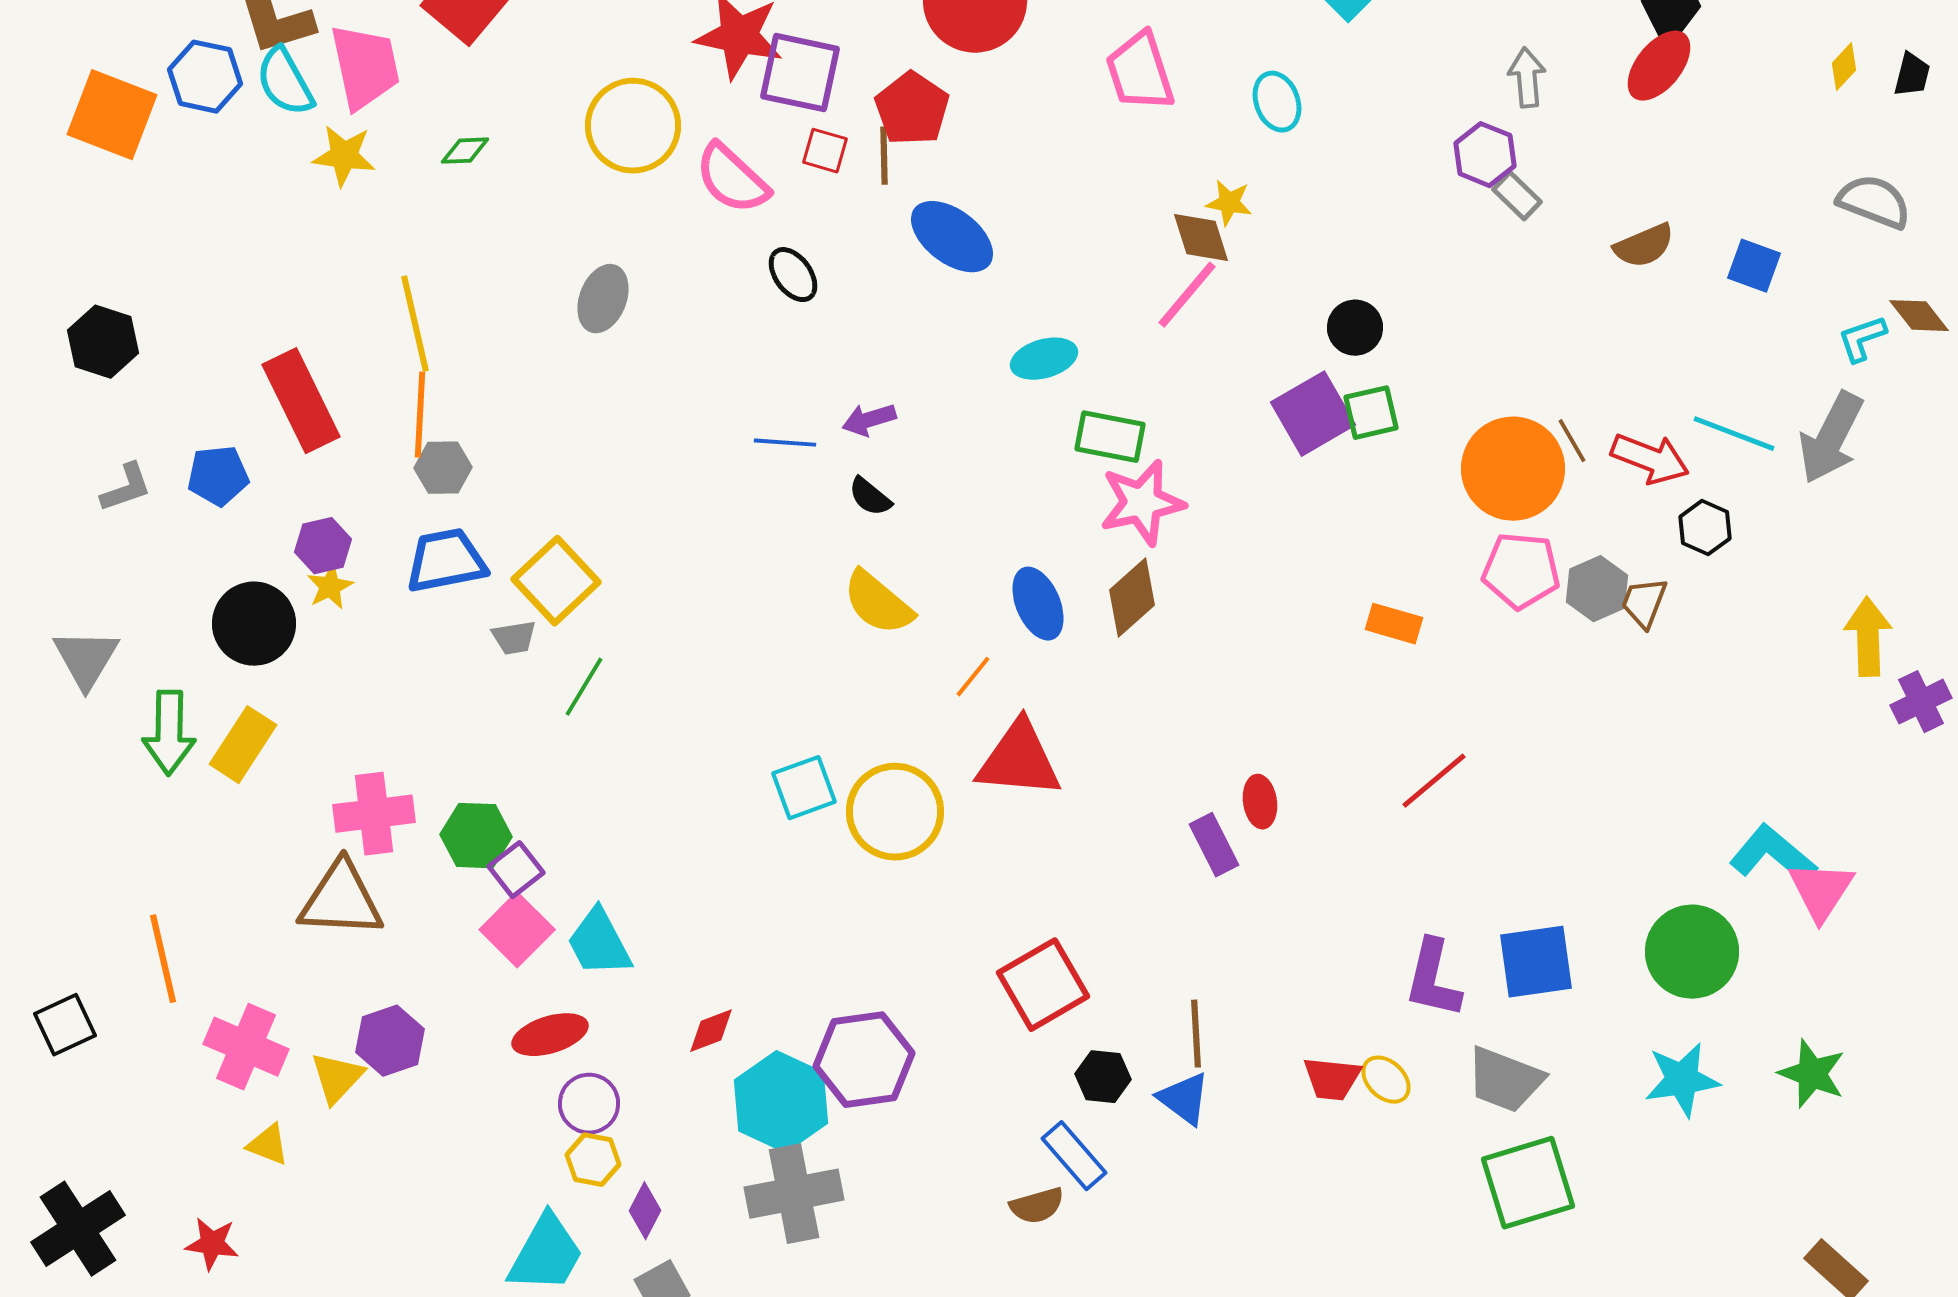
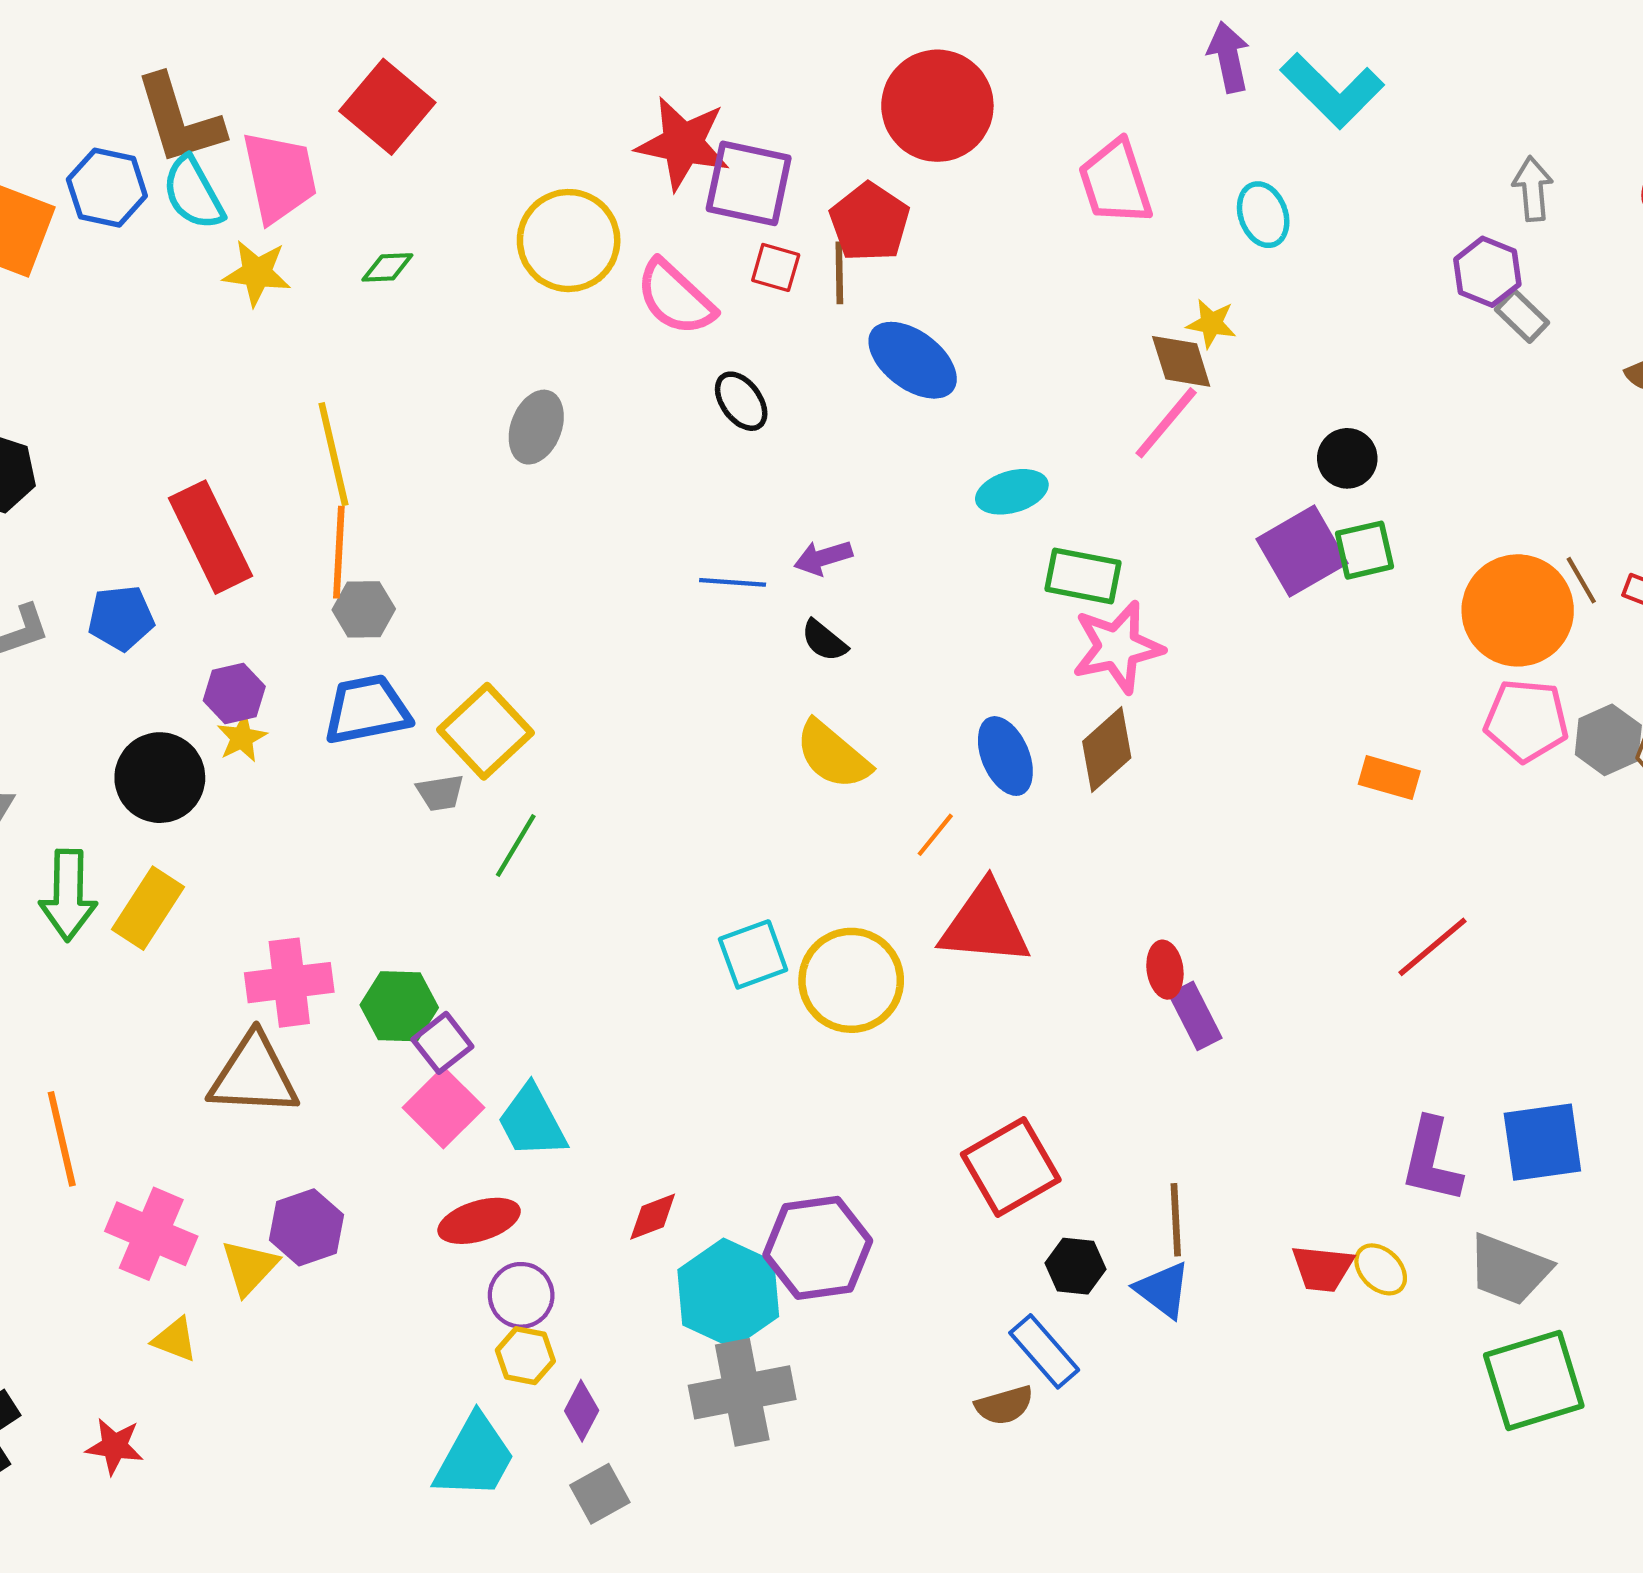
red ellipse: (1260, 802) -> (1165, 970), moved

